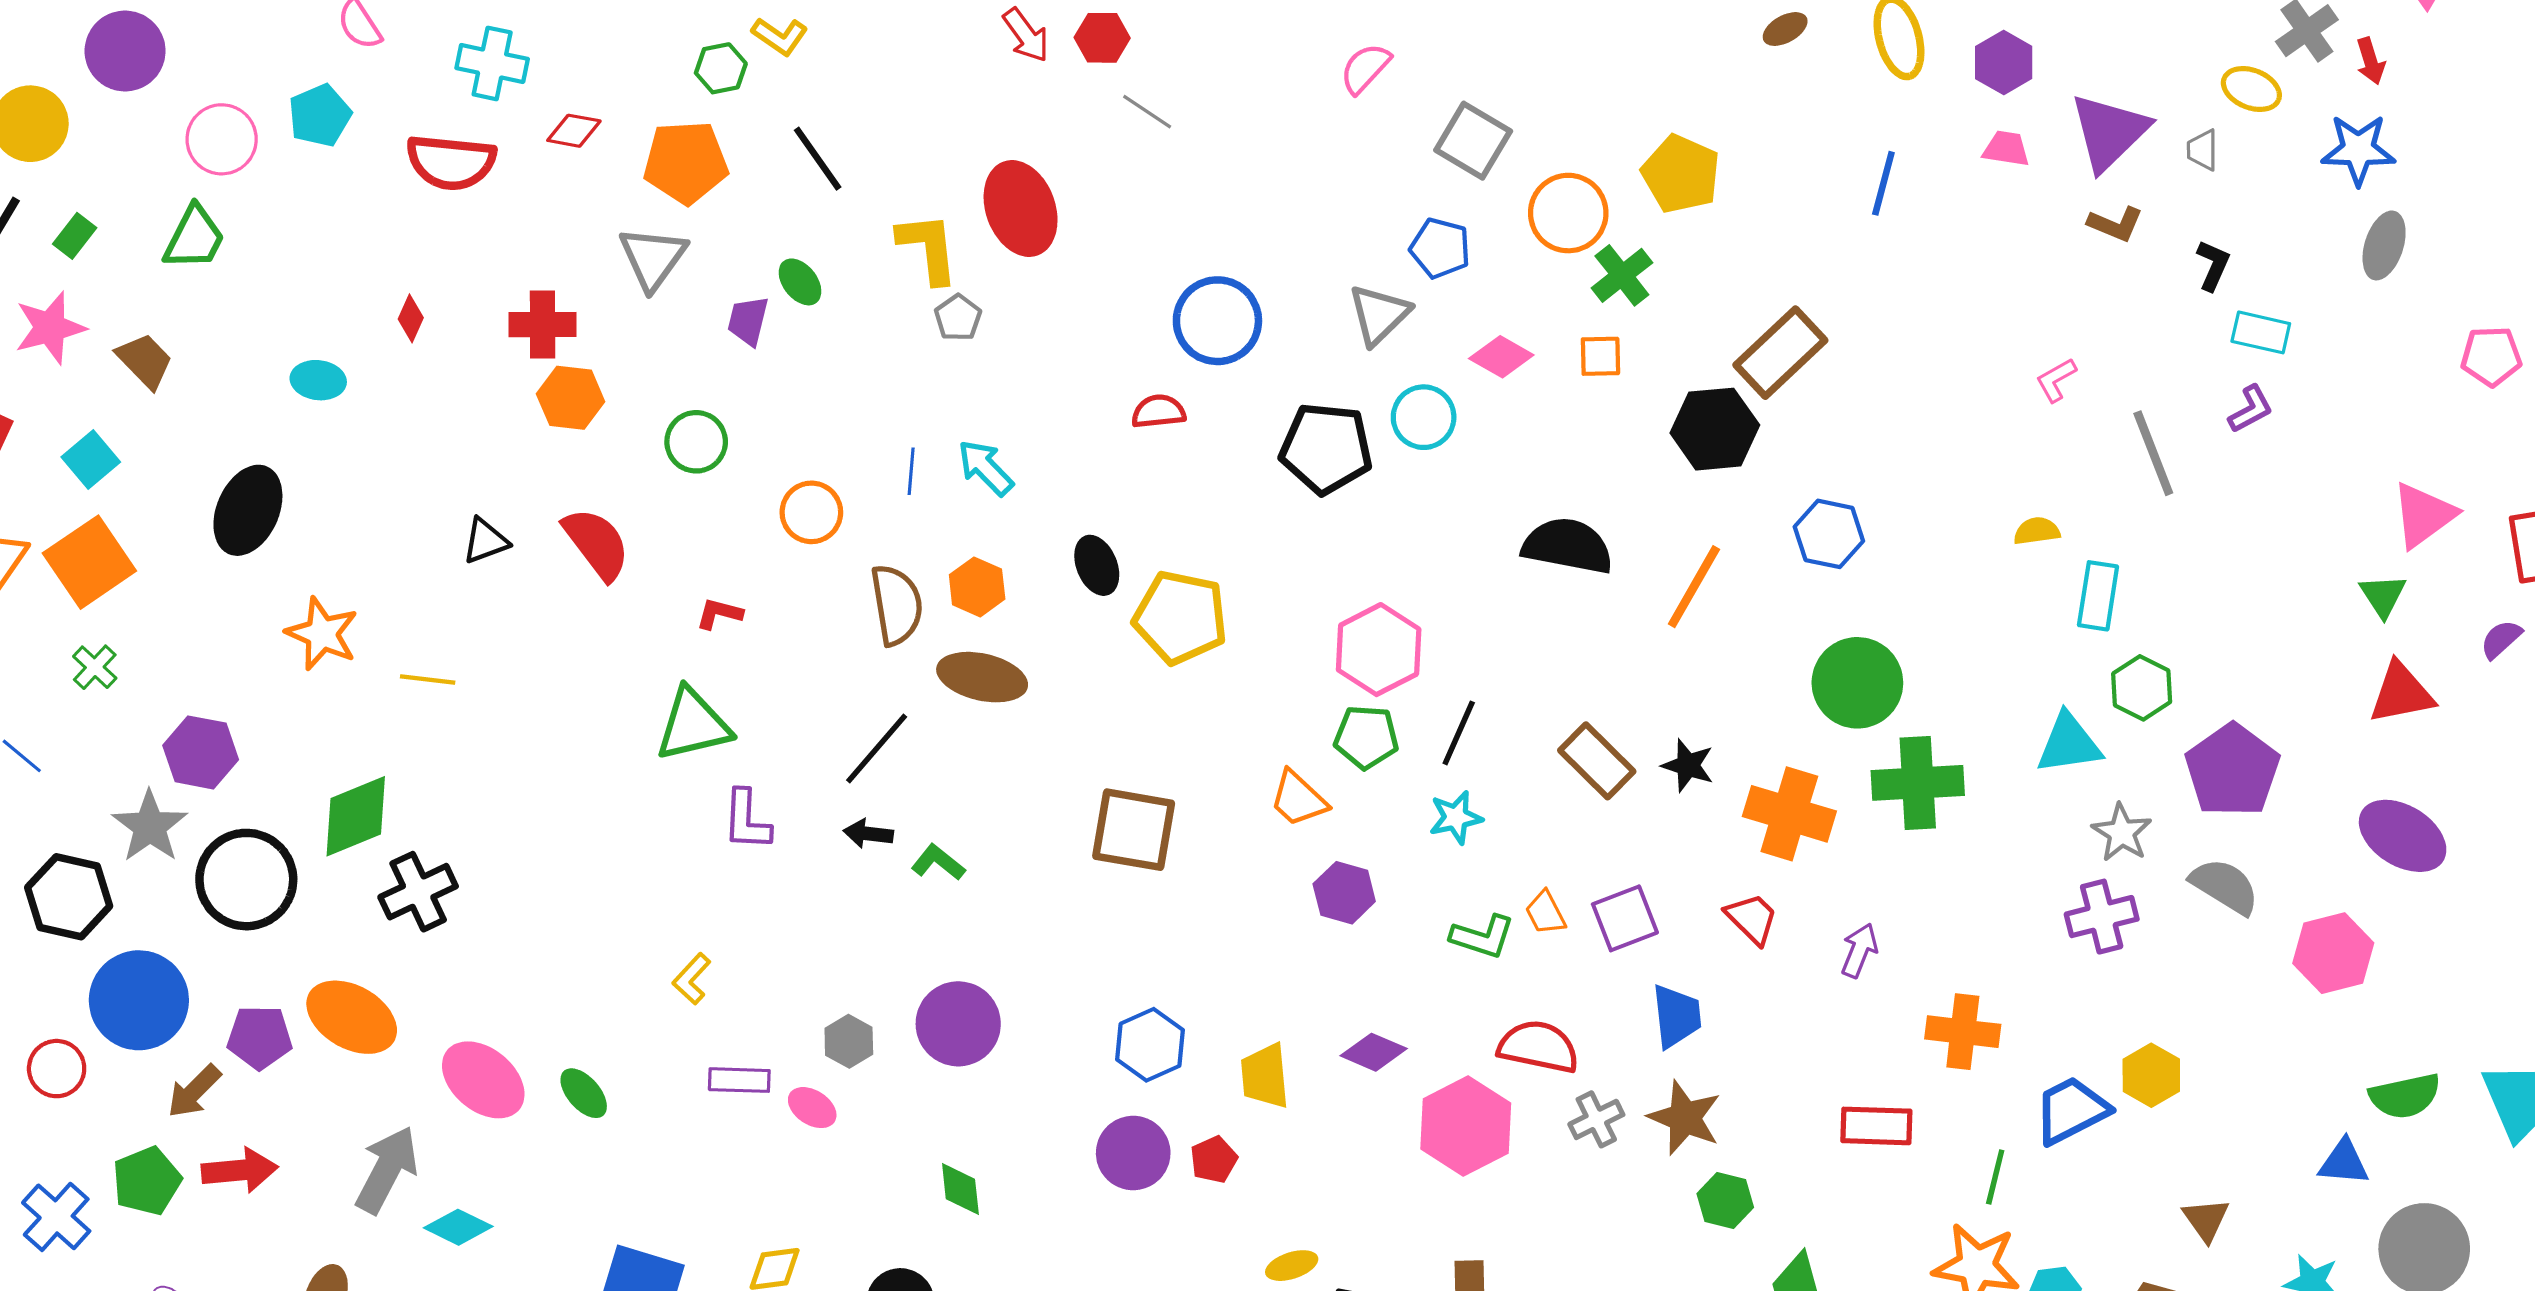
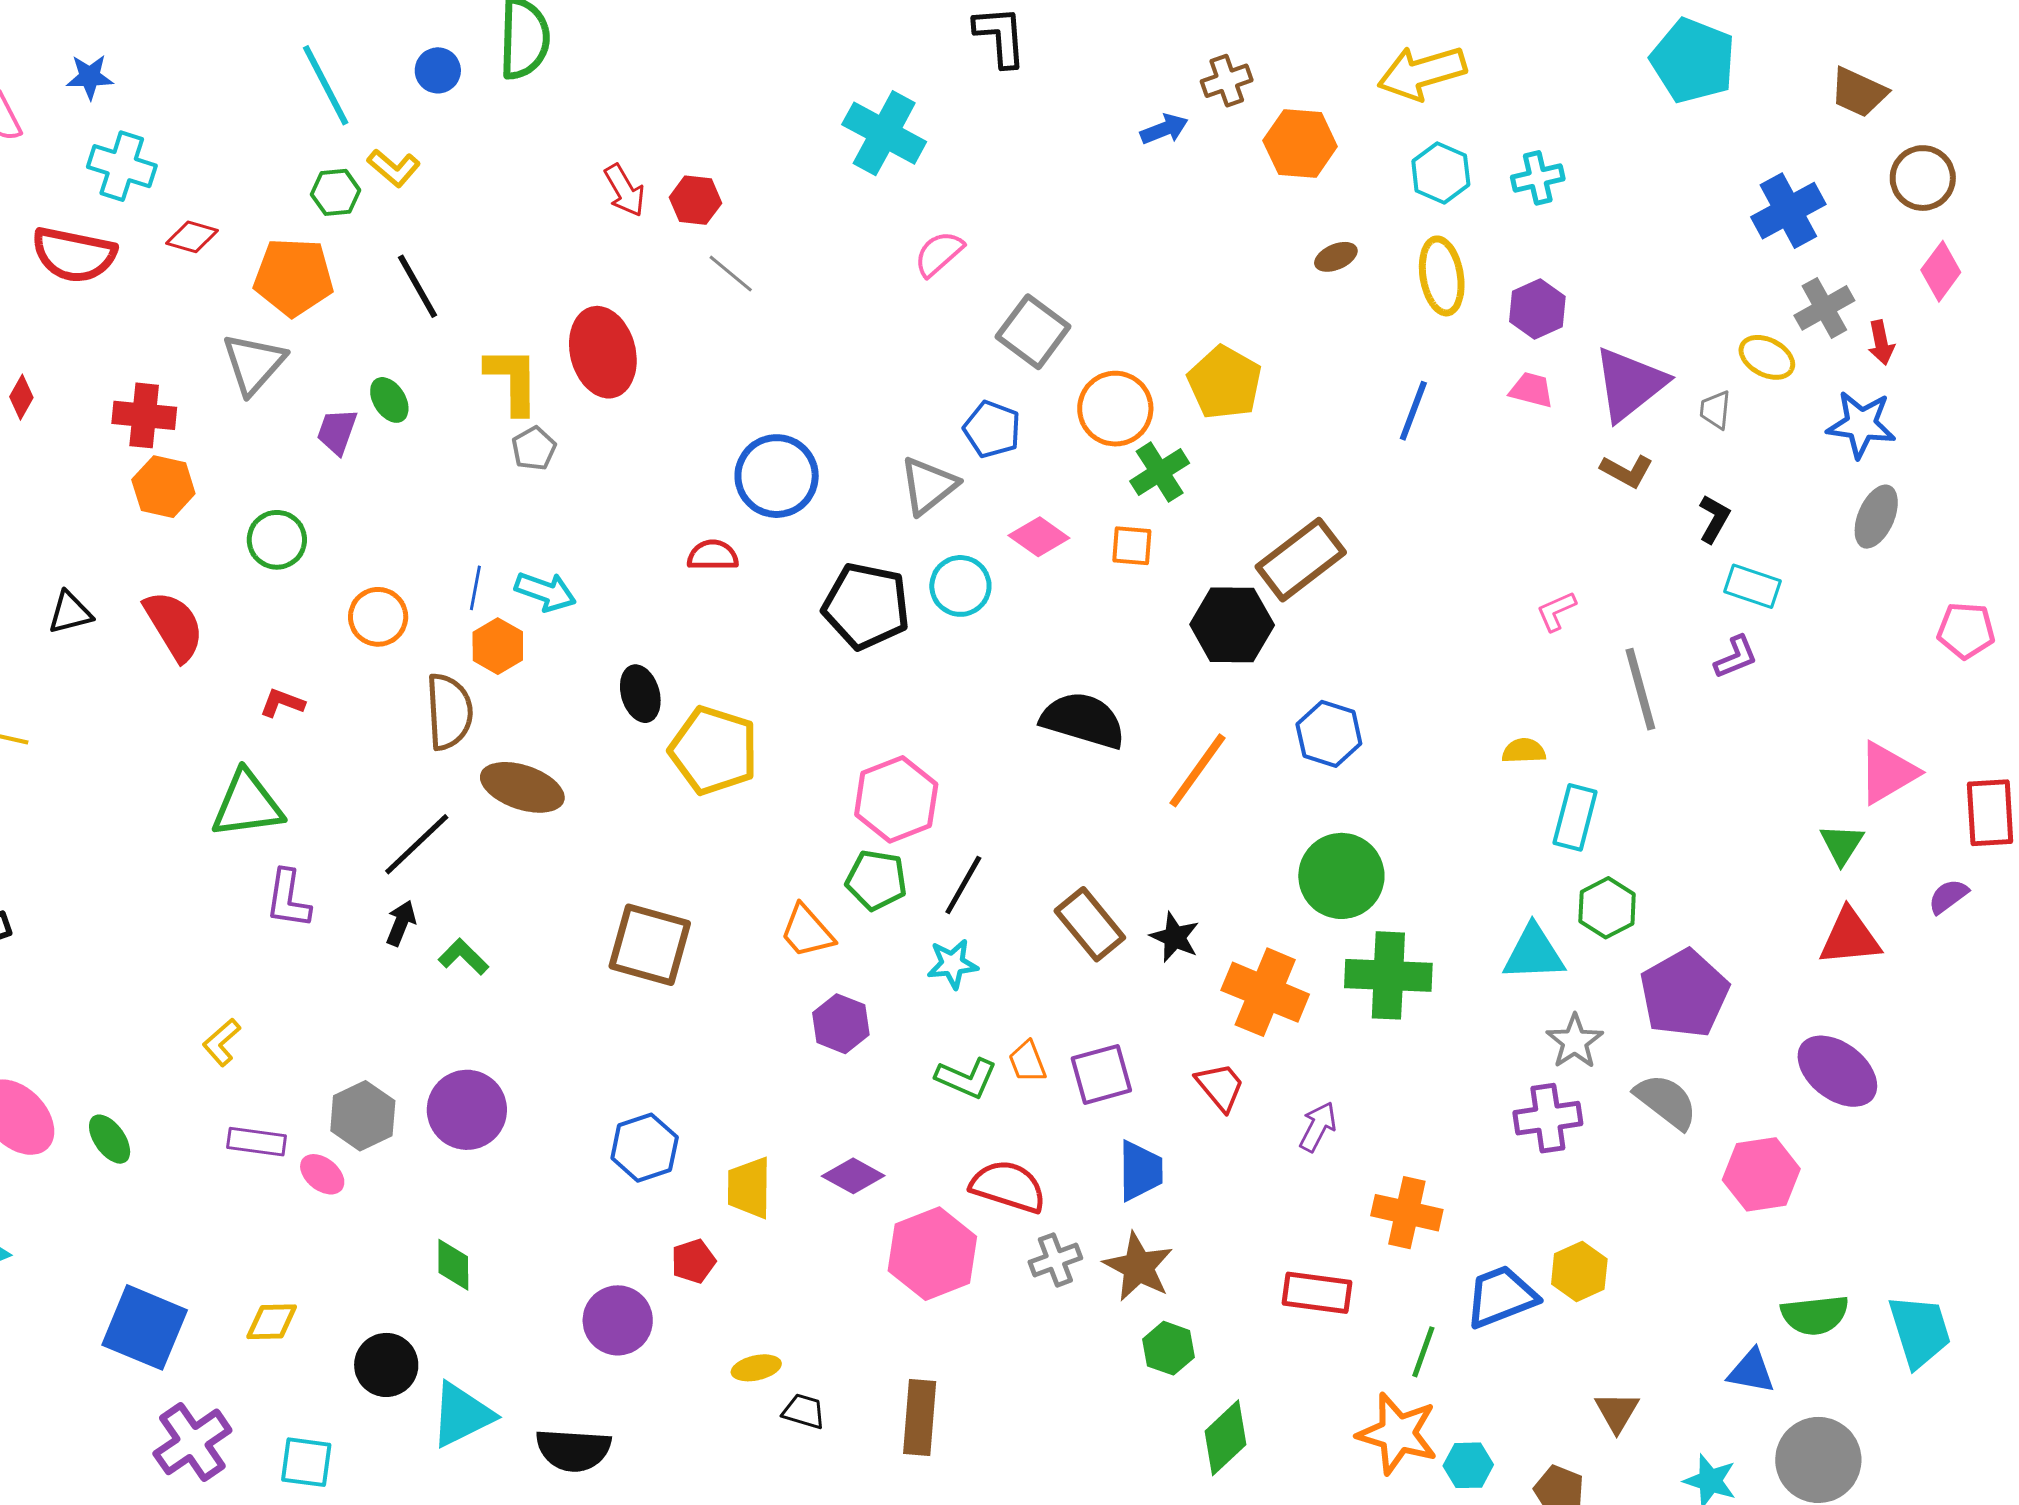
cyan arrow: (985, 468) -> (545, 592), turned 148
orange hexagon: (977, 587) -> (498, 646), moved
black arrow: (868, 834) -> (401, 923), turned 99
gray hexagon: (849, 1041) -> (363, 1116), size x1.4
purple circle: (1133, 1153) -> (618, 1320), moved

